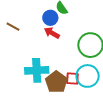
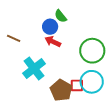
cyan cross: (37, 70) -> (34, 68), moved, turned -30

